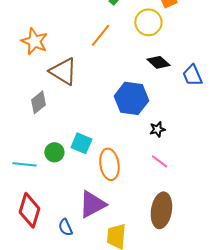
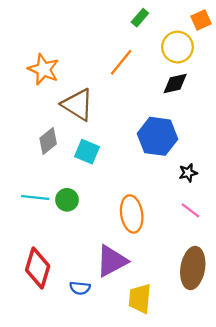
black diamond: (158, 62) -> (175, 83), moved, turned -55
cyan square: (81, 143) -> (87, 152), moved
cyan line: (24, 164) -> (35, 197), moved
blue semicircle: (65, 227) -> (80, 288), turned -60

